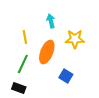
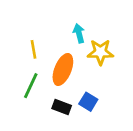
cyan arrow: (51, 21) -> (79, 33), moved
black rectangle: (19, 88) -> (62, 107), moved

